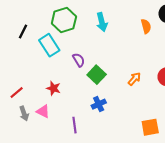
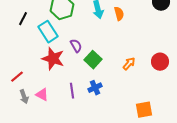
orange semicircle: (146, 26) -> (119, 14), moved
red star: (53, 88) -> (53, 59), moved, size x1.6
purple line: (74, 125) -> (72, 91), moved

